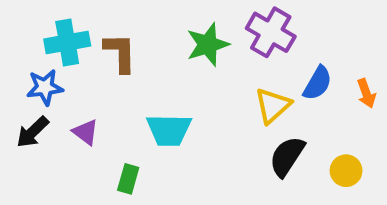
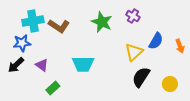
purple cross: (271, 32) -> (133, 16), size x0.6
green star: (208, 44) -> (102, 22), turned -30
brown L-shape: (120, 53) -> (59, 26), turned 125
green rectangle: (128, 179) -> (53, 88), moved, turned 32

